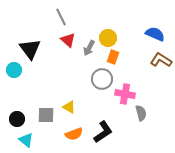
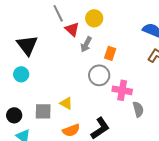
yellow circle: (108, 38) -> (94, 18), moved
red triangle: (68, 40) -> (72, 29), moved
cyan circle: (14, 70) -> (21, 74), moved

